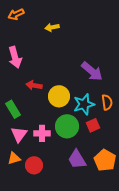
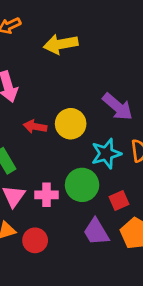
yellow arrow: (52, 27) -> (61, 44), size x1.6
yellow circle: (59, 96) -> (71, 124), moved
red square: (93, 125) -> (119, 201), moved

